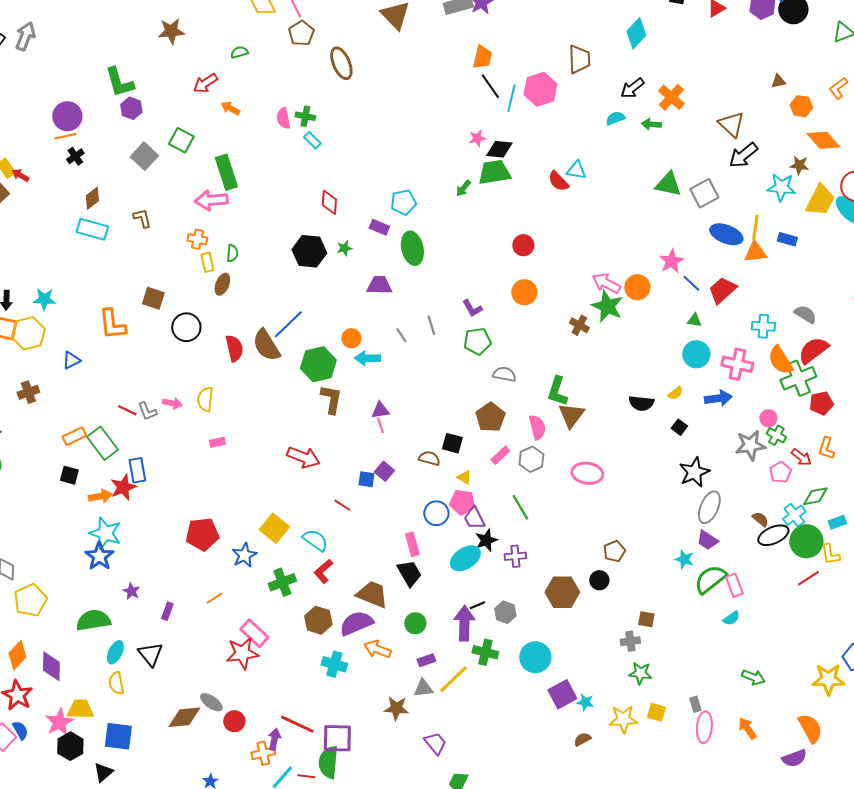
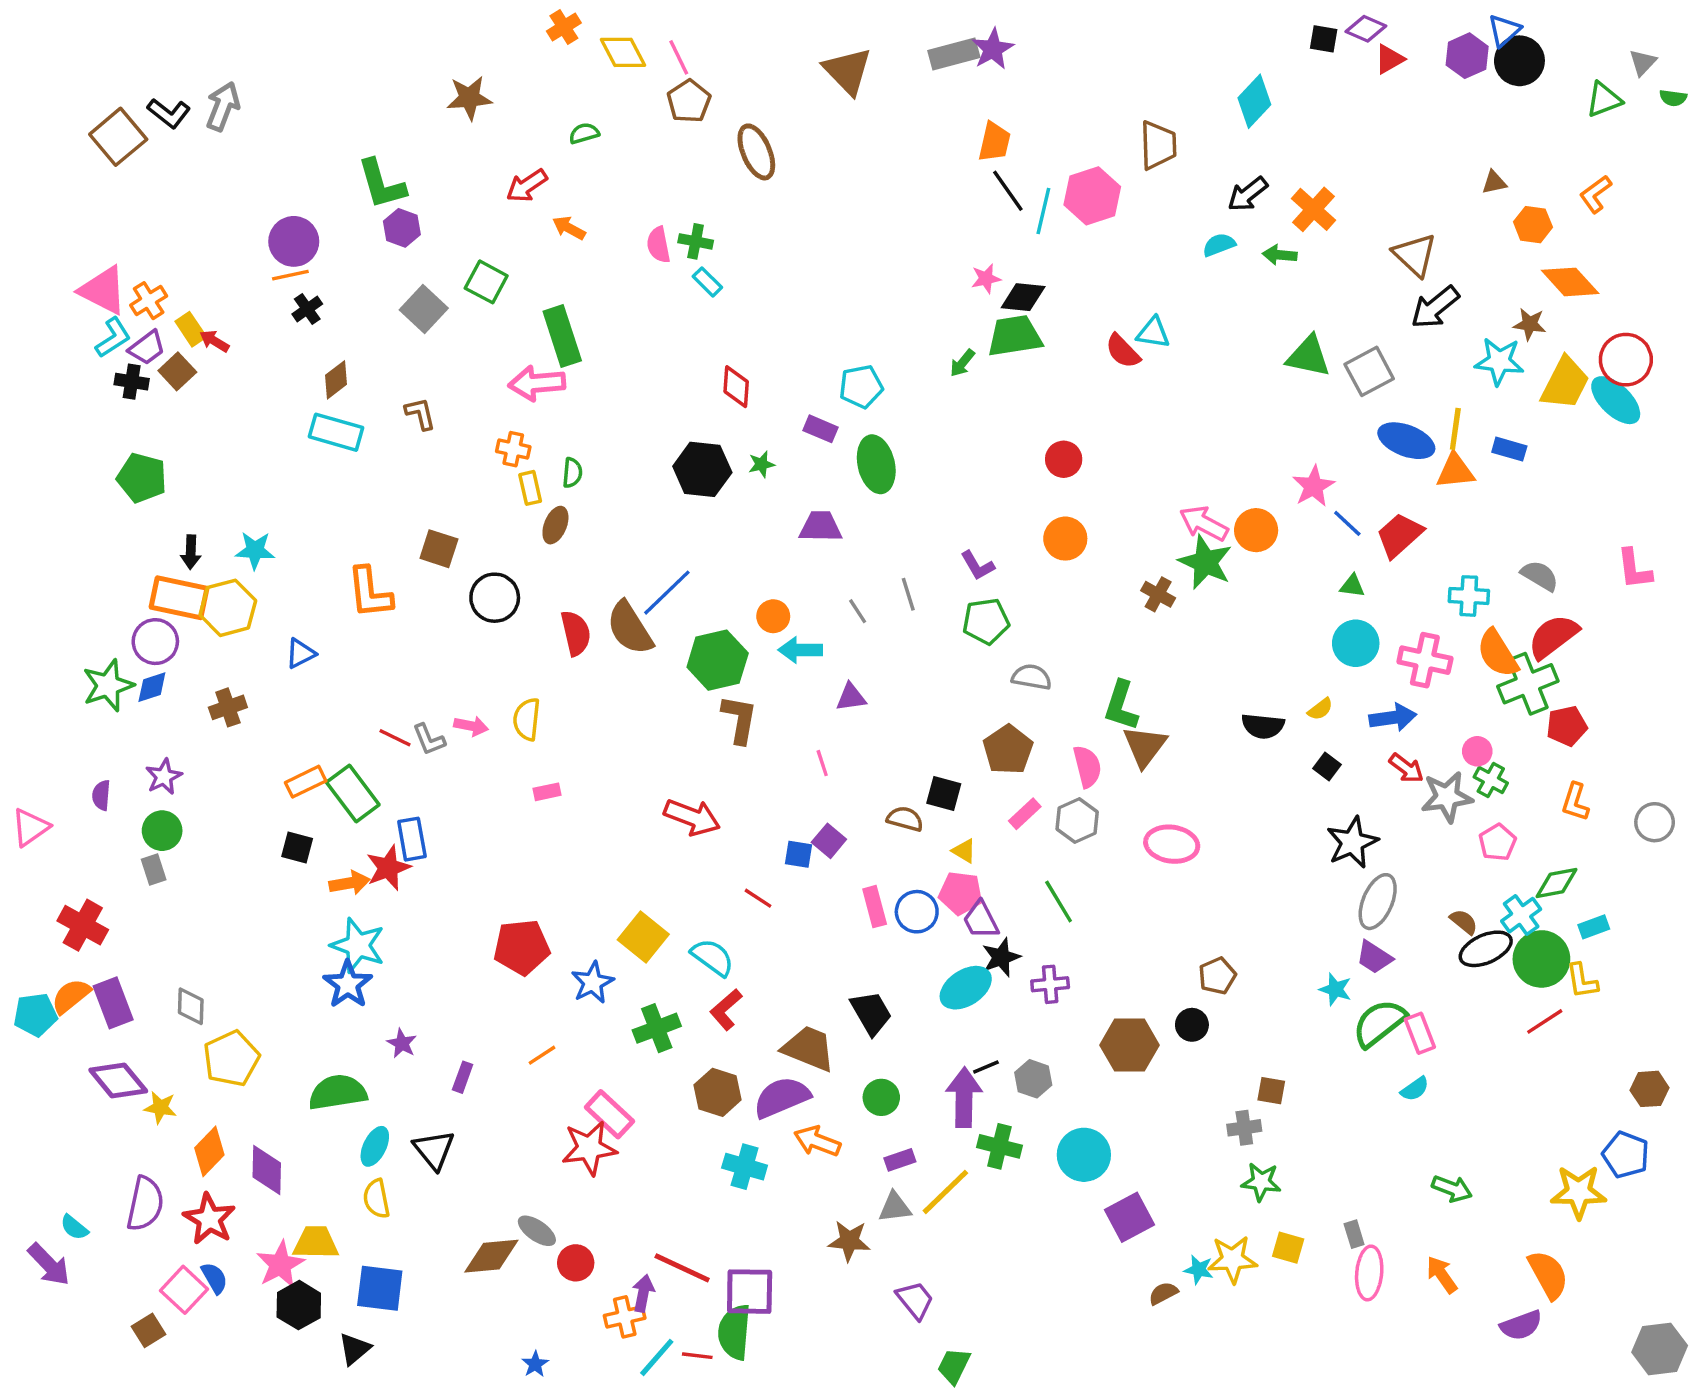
purple triangle: (380, 410) -> (851, 697), moved
red arrow: (801, 457) -> (1406, 768), moved
pink rectangle: (412, 544) -> (875, 907), moved
cyan star: (585, 702) -> (1199, 1270), moved

